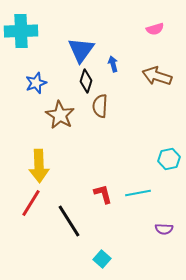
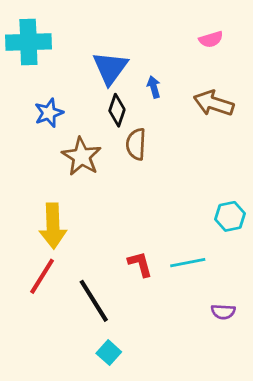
cyan square: (102, 259) -> (109, 353), moved

